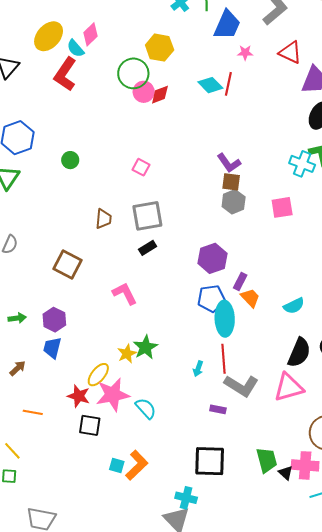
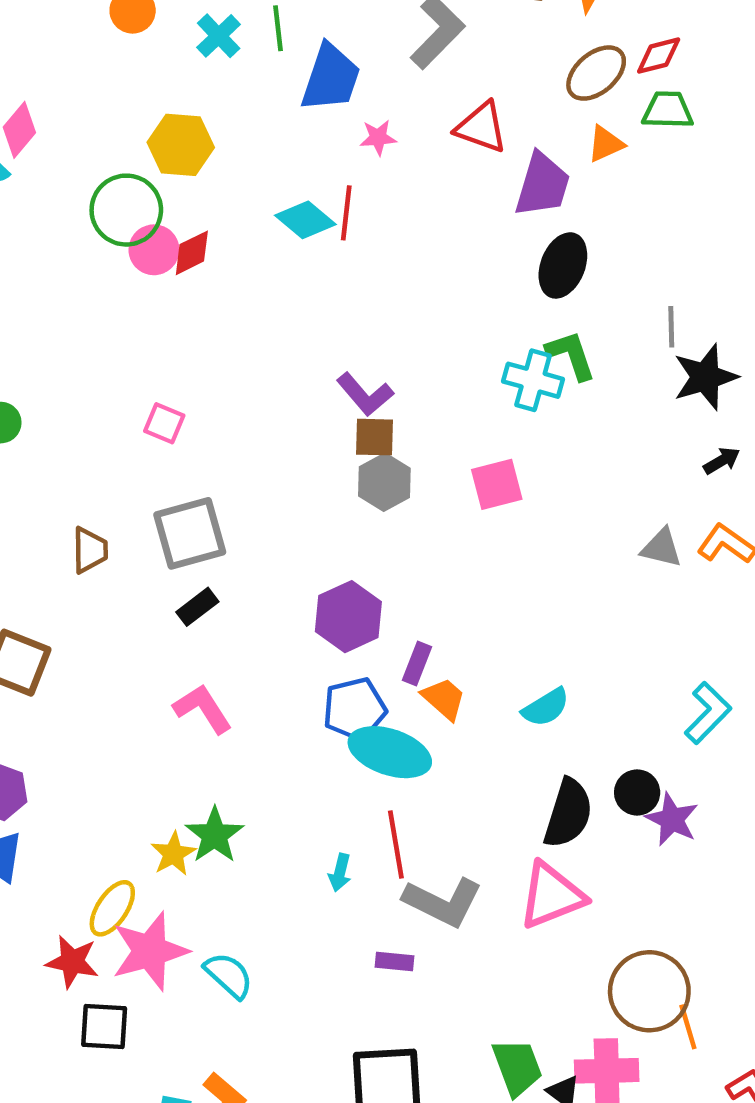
pink L-shape: (125, 294) -> (203, 709), moved
cyan ellipse: (225, 319) -> (390, 752), turned -64

